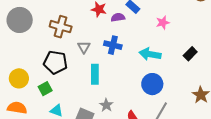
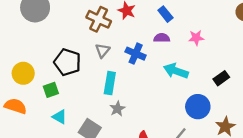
purple semicircle: (118, 17) -> (162, 38), moved
brown cross: (61, 27) -> (99, 19), moved
blue circle: (152, 84) -> (198, 107), moved
gray star: (106, 105) -> (117, 109), moved

